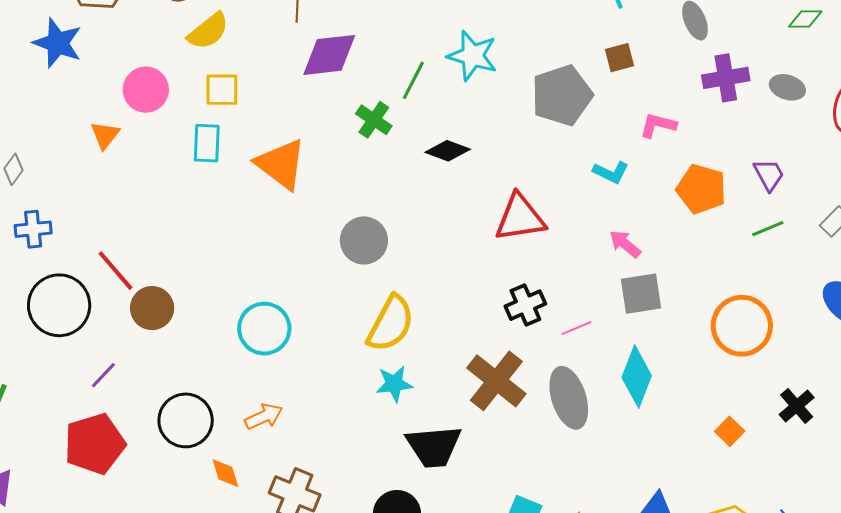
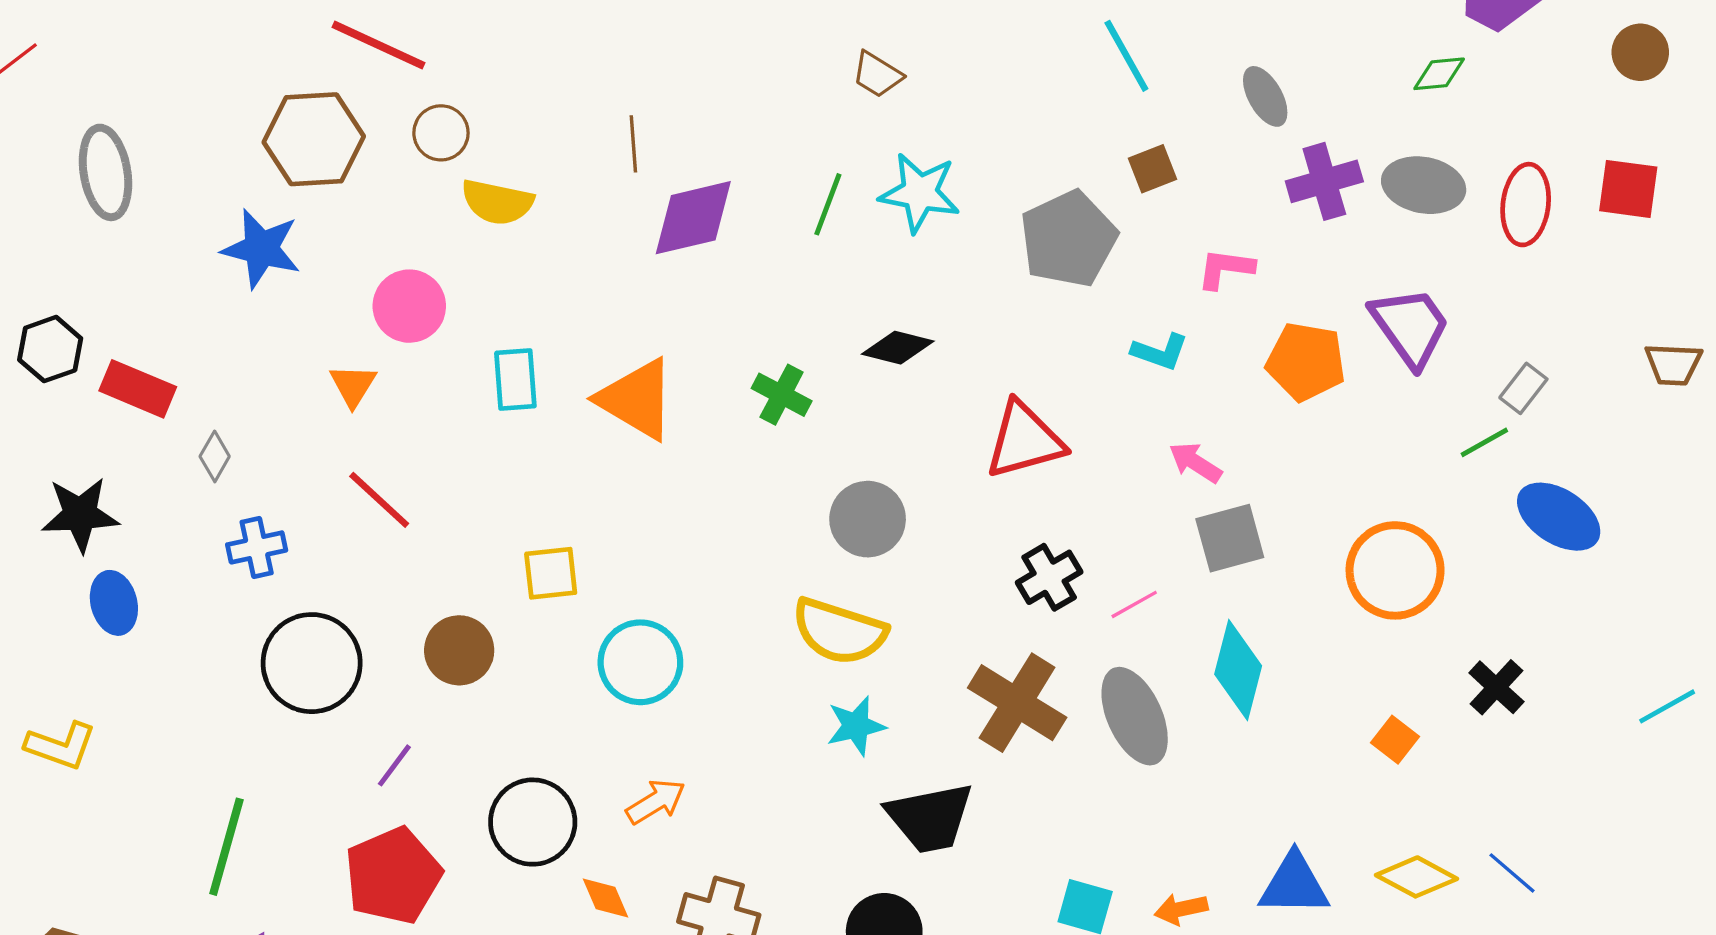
yellow semicircle: (208, 31) -> (497, 202), turned 57
green line: (413, 80) -> (828, 204), moved
gray ellipse: (787, 87) -> (1424, 185), size x1.4
yellow square: (222, 90) -> (551, 573), moved
green cross: (374, 120) -> (782, 395), moved
purple trapezoid: (769, 175) -> (1410, 327), size x1.6
green line: (768, 229) -> (1484, 442), moved
gray circle: (364, 240) -> (868, 519), moved
red line: (116, 271) -> (379, 500), moved
yellow semicircle: (391, 324) -> (839, 631), turned 86

